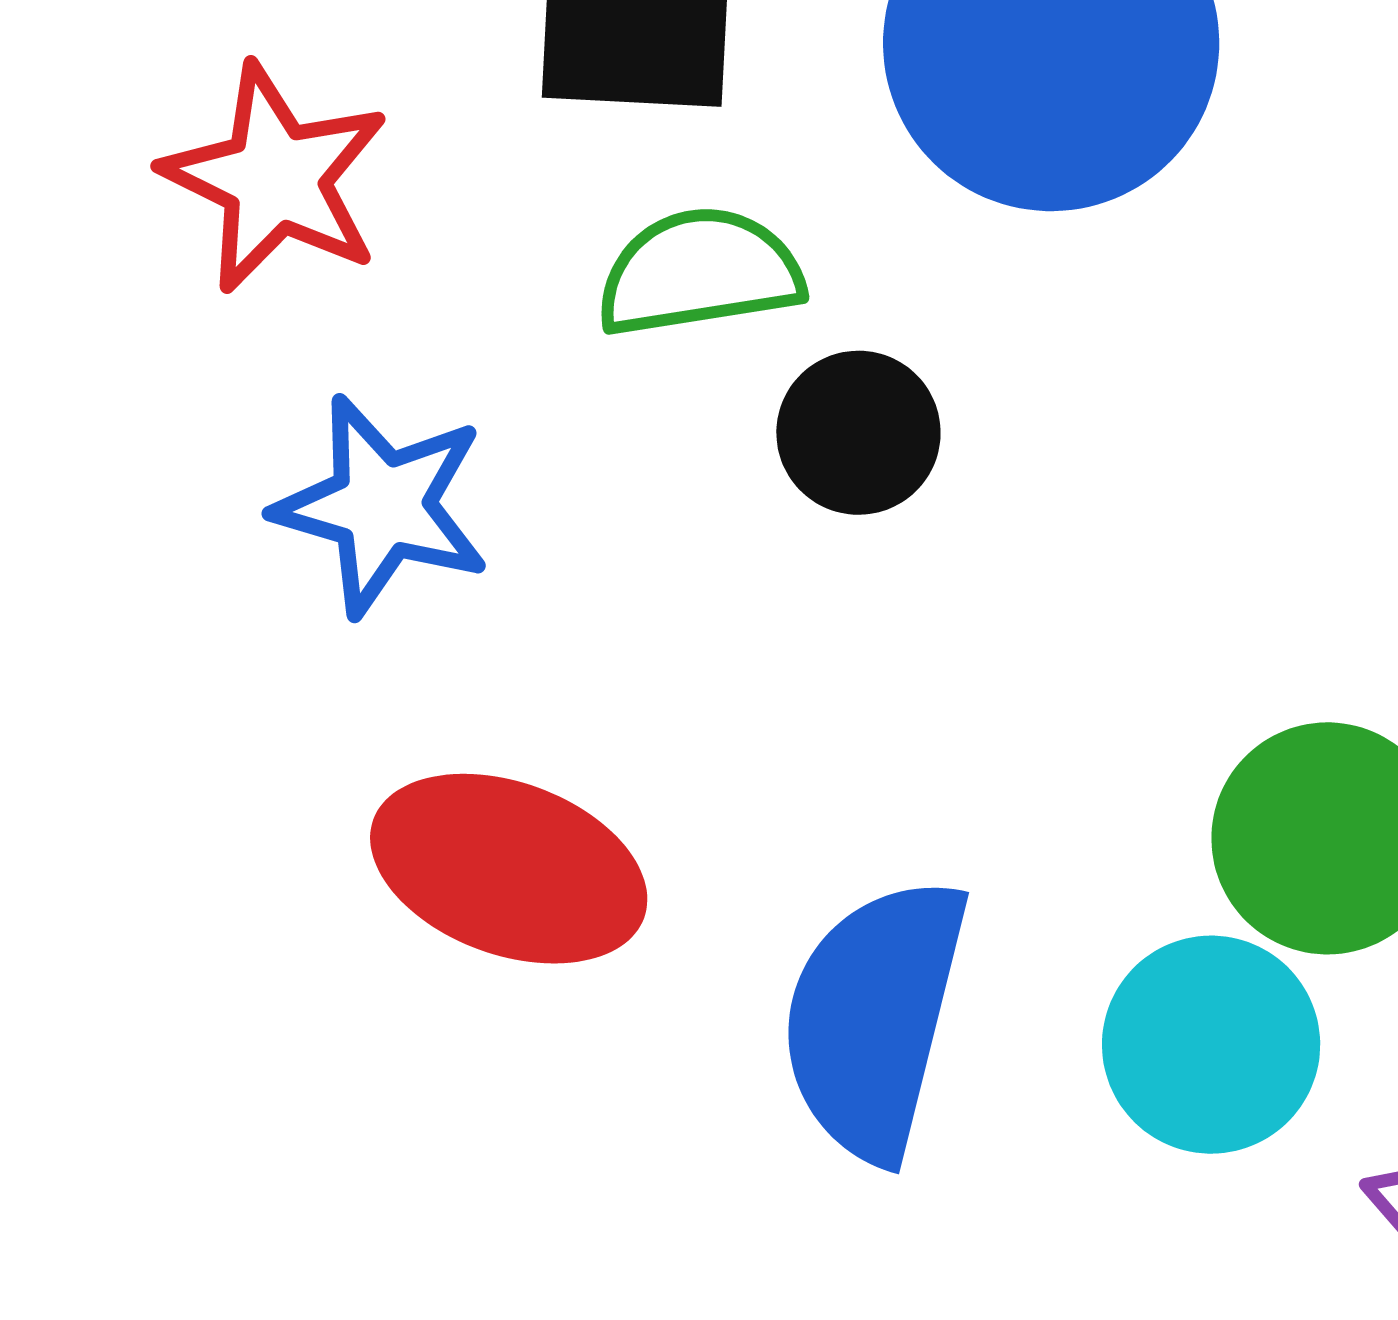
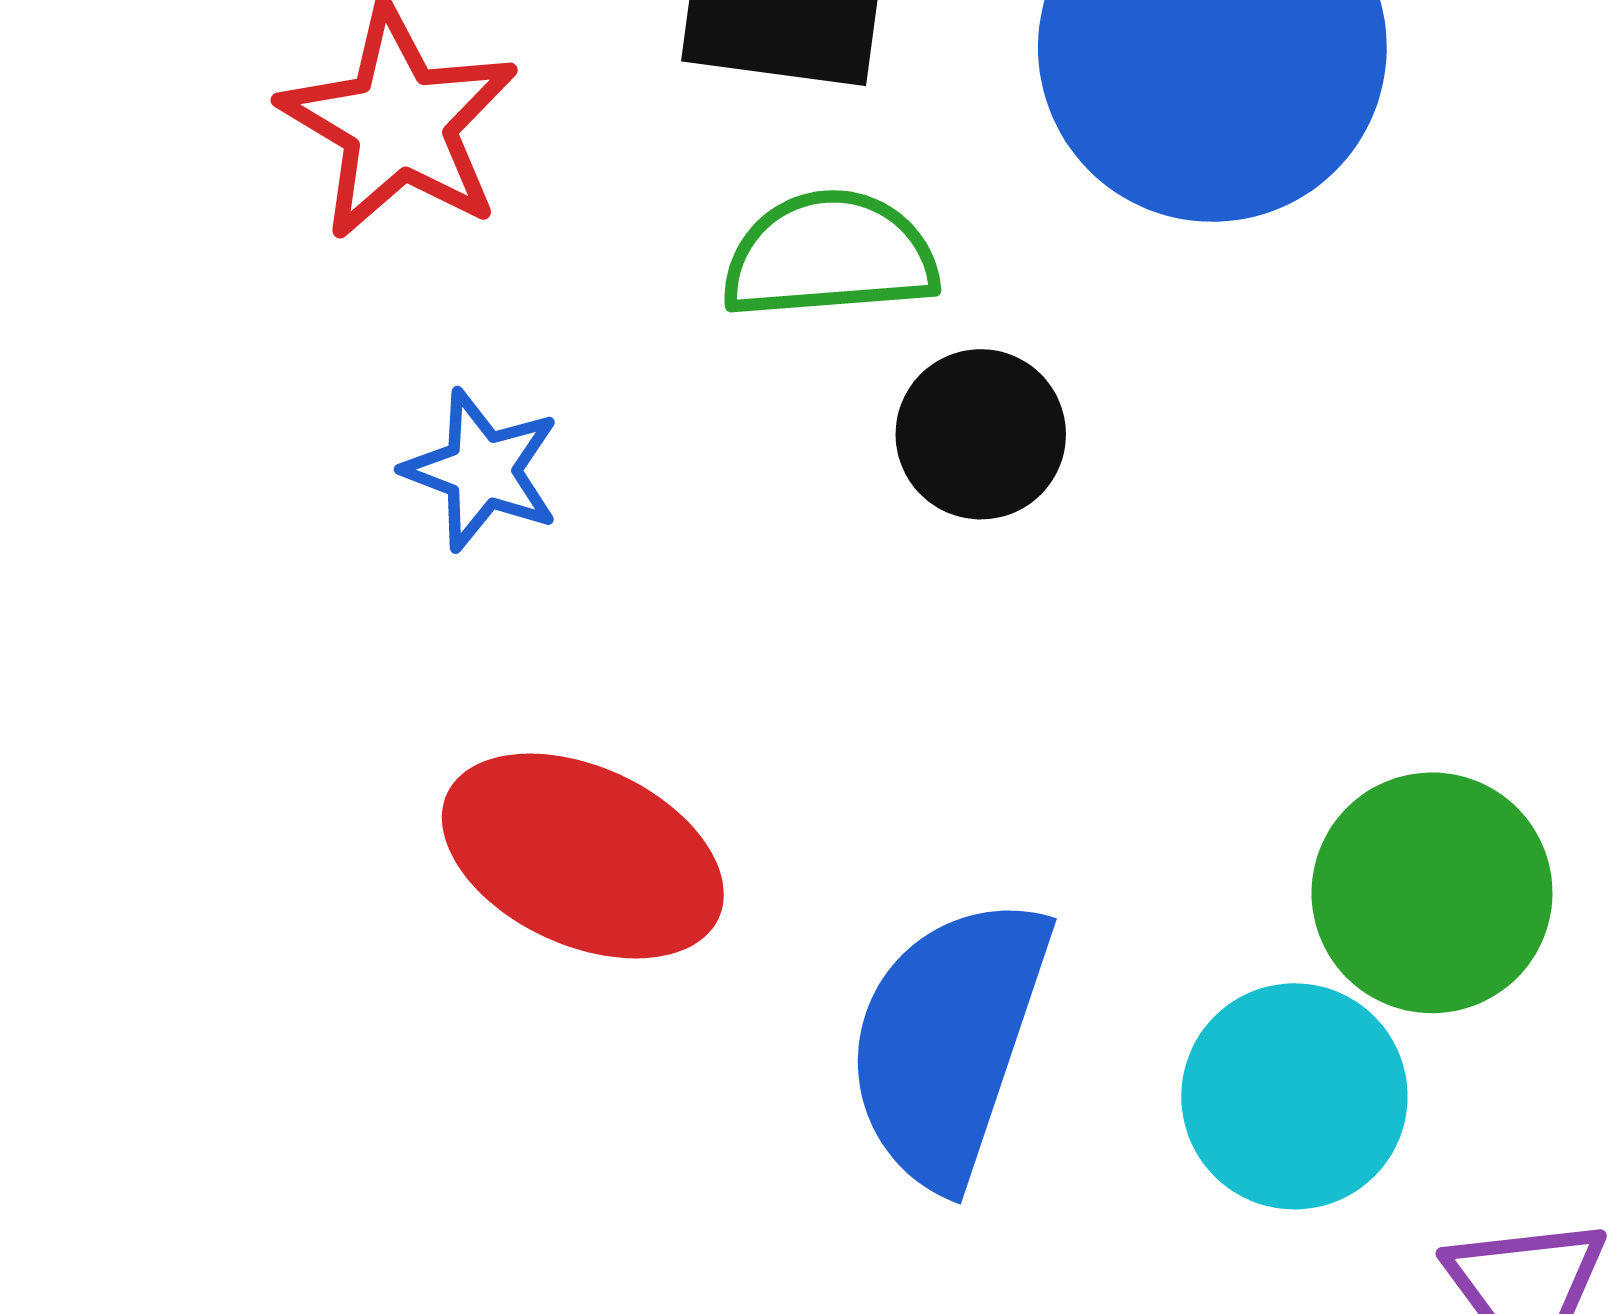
blue star: (382, 506) -> (482, 470), size x0.7

